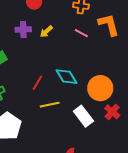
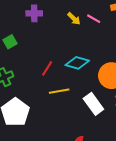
yellow arrow: (46, 31) -> (74, 19), moved, turned -96
cyan diamond: (66, 77) -> (77, 63), turned -45

